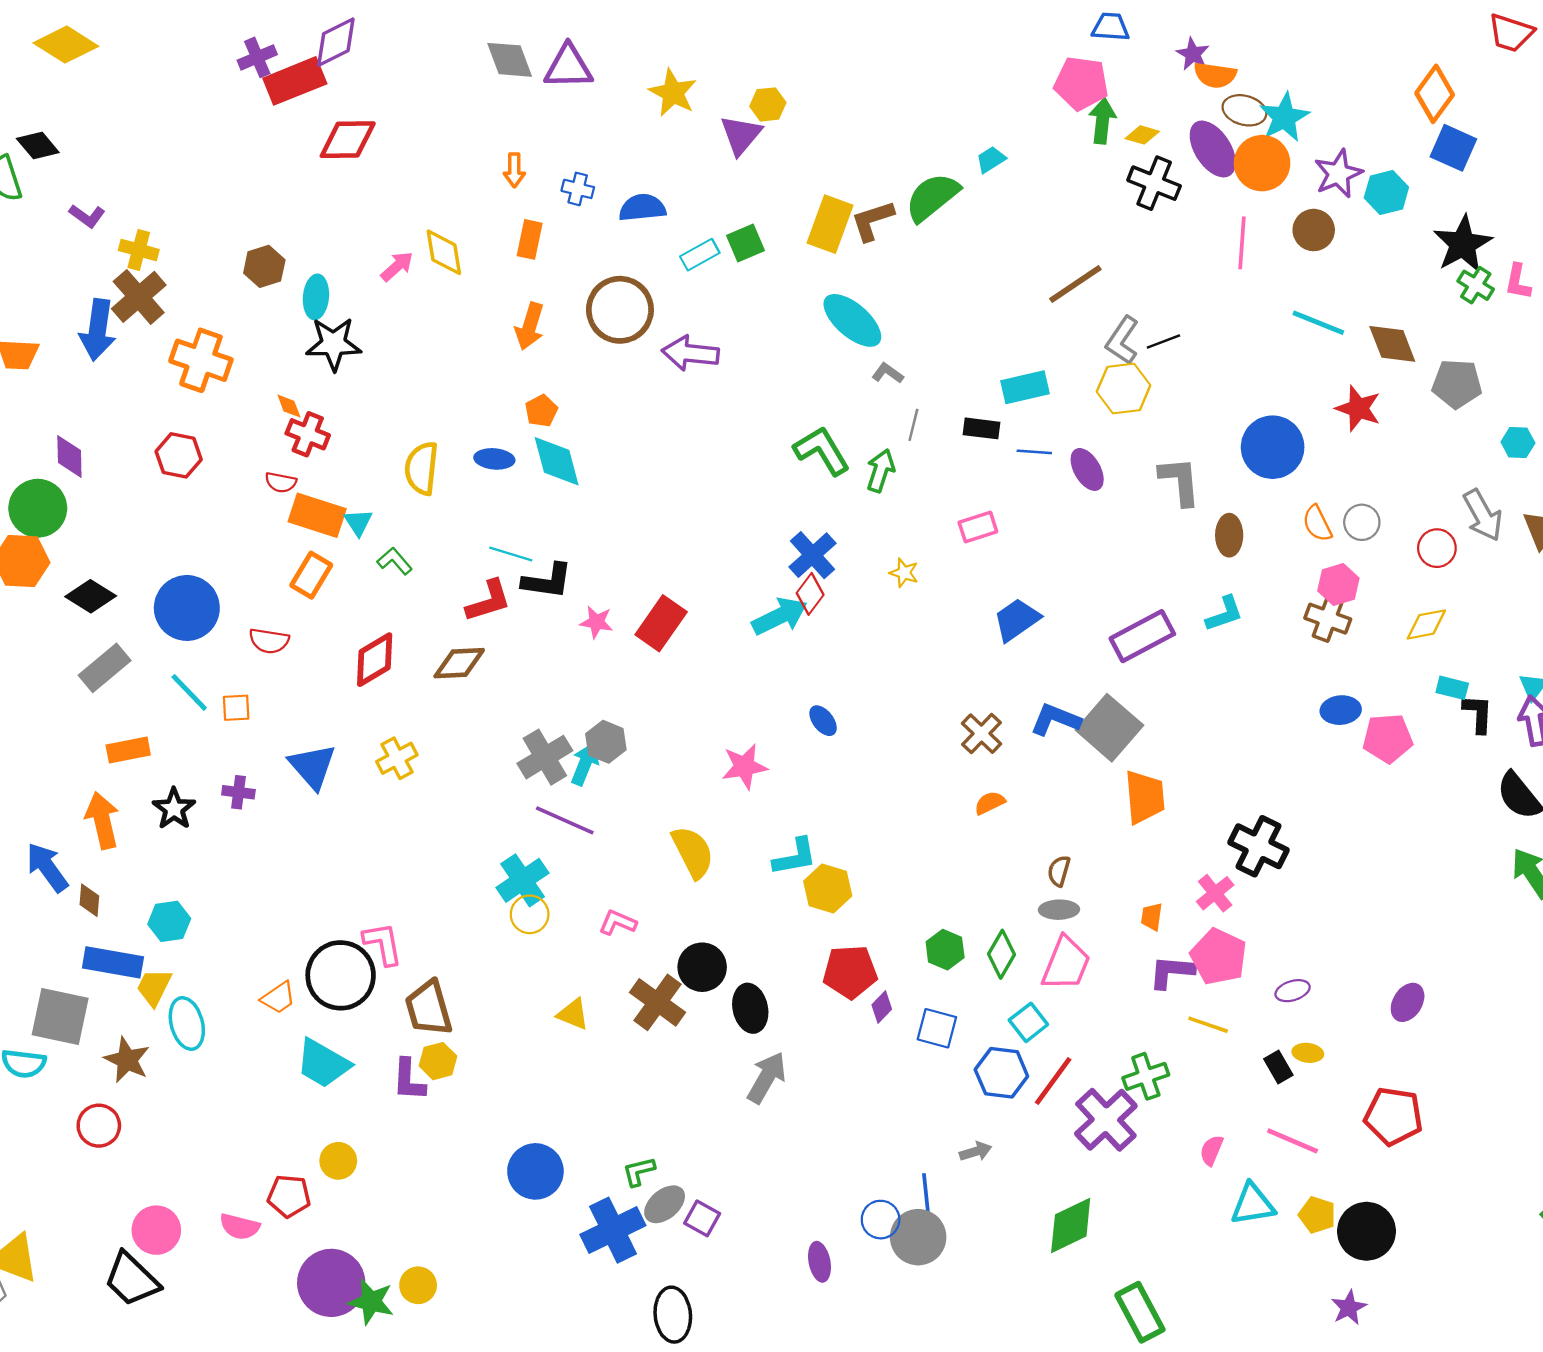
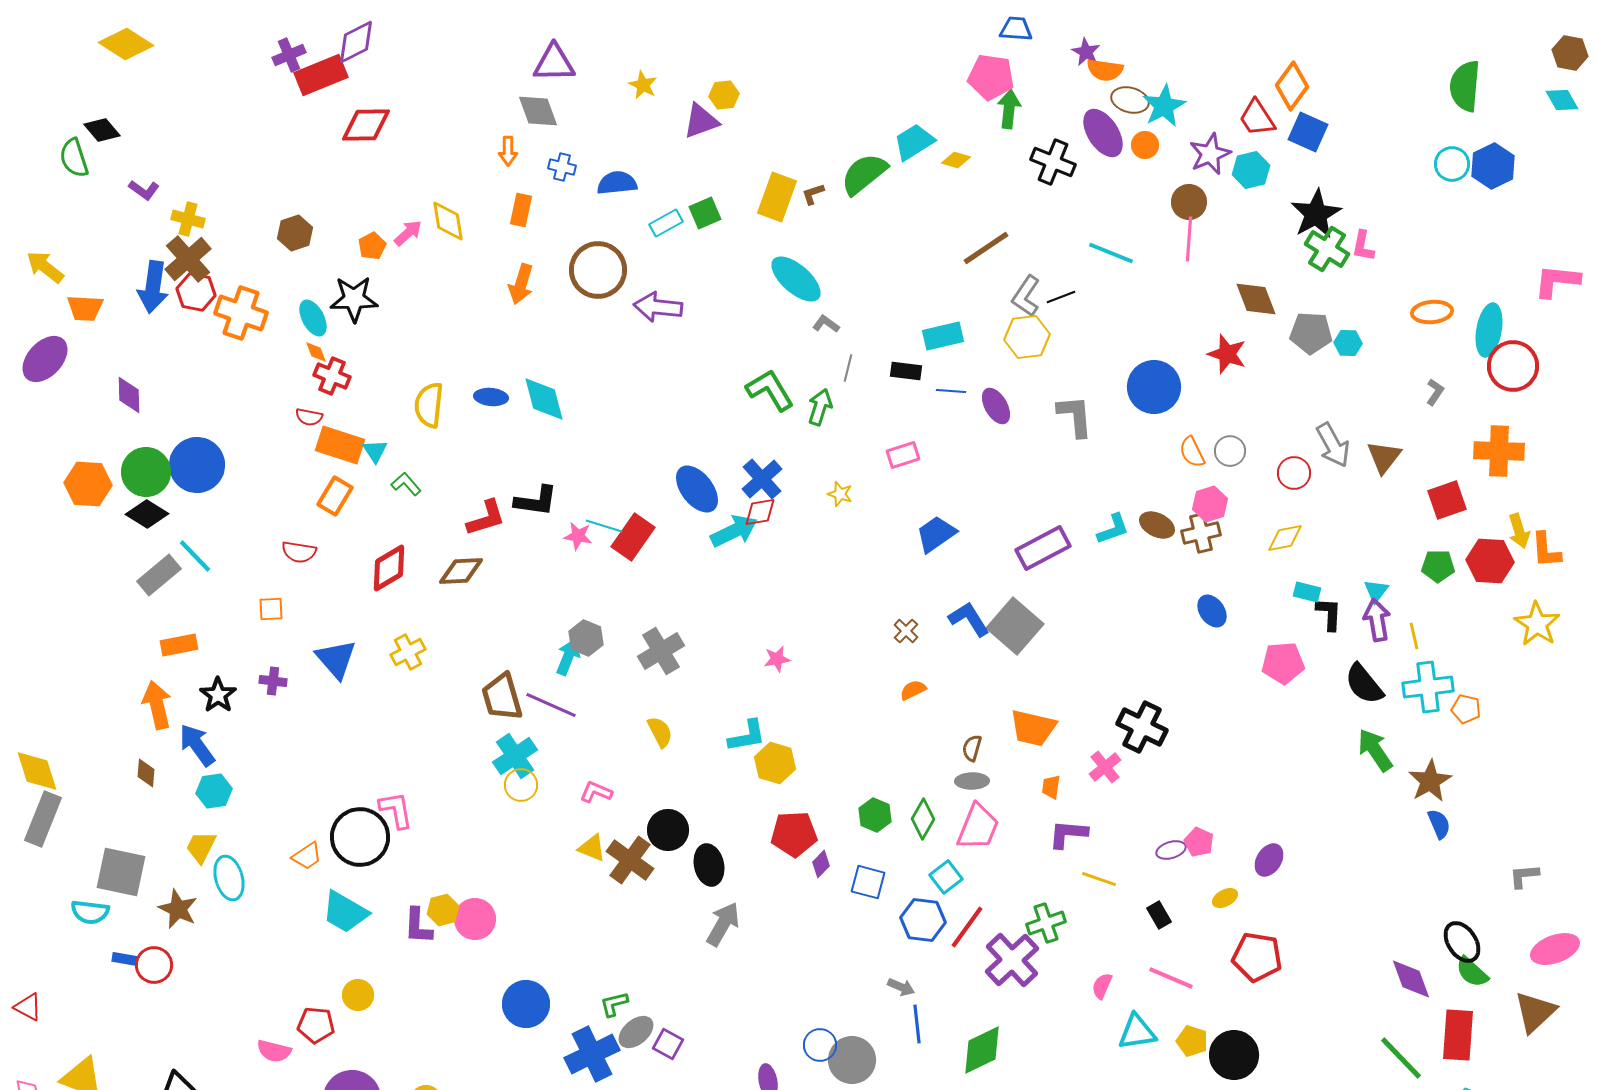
red trapezoid: (1511, 33) -> (1257, 118), moved, turned 39
gray diamond: (510, 60) -> (538, 111), moved
yellow star: (673, 93) -> (643, 85), size x0.7
purple triangle: (741, 135) -> (701, 121), turned 30
yellow diamond: (1142, 135) -> (956, 160), moved
cyan trapezoid: (991, 160) -> (914, 142), size x1.6
orange circle: (1262, 163) -> (1145, 145), size x0.6
brown L-shape: (872, 221) -> (813, 194), size x0.6
pink line: (1242, 243) -> (1189, 239), moved
green cross: (1476, 285) -> (1327, 249), size x1.4
cyan ellipse: (316, 297) -> (313, 318), moved, turned -33
cyan line: (1318, 323) -> (1111, 253), moved
orange pentagon: (541, 411) -> (372, 246), moved
cyan hexagon: (1518, 442) -> (1348, 343), moved
red hexagon: (179, 455) -> (196, 292), moved
green circle: (38, 508) -> (146, 472), moved
brown ellipse: (1229, 535) -> (1157, 525), moved, turned -64
cyan line: (511, 554) -> (604, 526), moved
red diamond: (810, 594) -> (760, 512), turned 44
blue circle: (187, 608) -> (197, 465), moved
brown cross: (1328, 619) -> (1201, 533), turned -33
cyan line: (189, 692) -> (195, 556), moved
blue ellipse: (1341, 710) -> (1212, 611), turned 60
blue L-shape: (1055, 719) -> (969, 619), turned 36
blue ellipse: (823, 721) -> (697, 489), moved, size x1.8
brown cross: (981, 734) -> (906, 631), size x0.7
pink pentagon: (1388, 738) -> (1283, 663), moved
gray cross: (545, 757) -> (661, 651), moved
pink star: (744, 766) -> (777, 659), moved, size x0.7
orange trapezoid: (1145, 797) -> (1033, 728), moved, turned 108
yellow semicircle: (693, 852) -> (660, 732), size x0.7
blue arrow: (47, 867) -> (197, 745), moved
pink pentagon: (1219, 957) -> (1199, 842), moved, size x0.6
blue rectangle: (113, 962) -> (125, 959), moved, size x0.5
brown trapezoid: (429, 1008) -> (502, 697), moved
yellow triangle: (573, 1014) -> (592, 848), moved
yellow ellipse: (1308, 1053) -> (1225, 898), moved, turned -35
gray arrow: (976, 1151) -> (901, 987), turned 40
blue line: (926, 1196) -> (917, 1024), moved
pink circle: (156, 1230) -> (475, 919), moved

